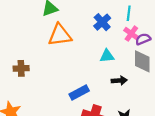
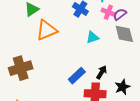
brown cross: (21, 68) -> (21, 68), size x1.6
black arrow: (119, 80) -> (102, 72), moved, turned -40

